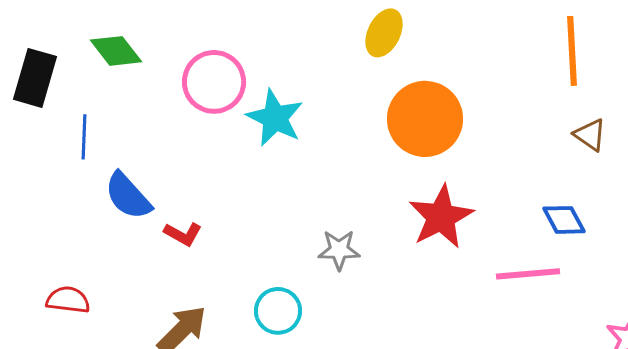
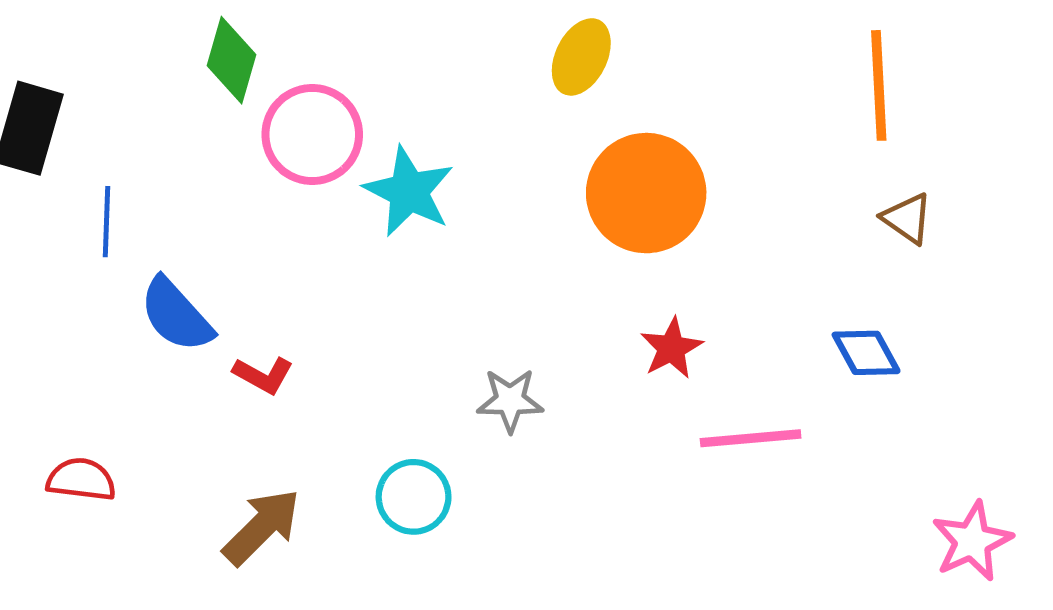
green diamond: (116, 51) -> (232, 60), moved, turned 54
red star: (441, 217) -> (671, 348), size x0.6
pink line: (528, 274) -> (751, 438), moved

